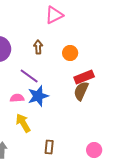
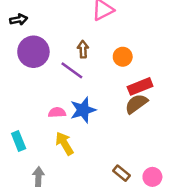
purple line: (29, 76) -> (72, 70), moved
brown semicircle: (81, 91) -> (136, 104), turned 30
brown rectangle: (49, 147) -> (121, 173), moved, turned -56

